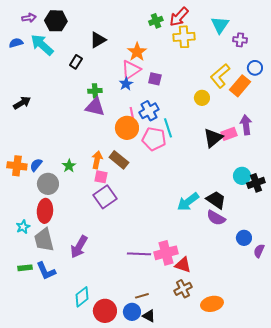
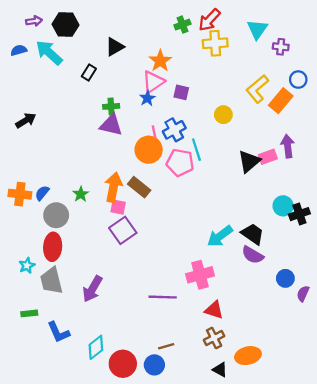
yellow circle: (202, 98) -> (223, 115), moved
orange arrow: (97, 160) -> (113, 187), size x1.4
pink cross: (166, 253) -> (200, 275), moved
blue L-shape: (46, 271) -> (58, 332), moved
black triangle: (149, 316) -> (220, 370), moved

